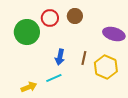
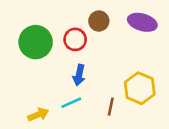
red circle: (50, 18) -> (75, 39), moved
purple ellipse: (114, 34) -> (142, 22), moved
brown line: (84, 58) -> (111, 107), moved

